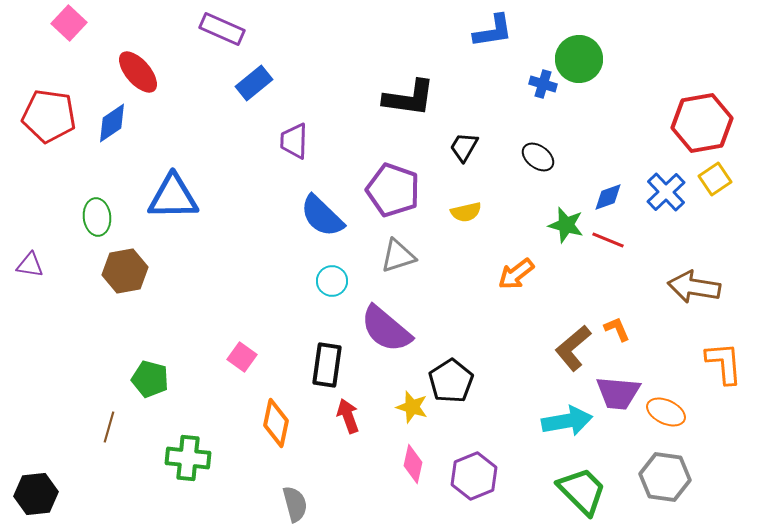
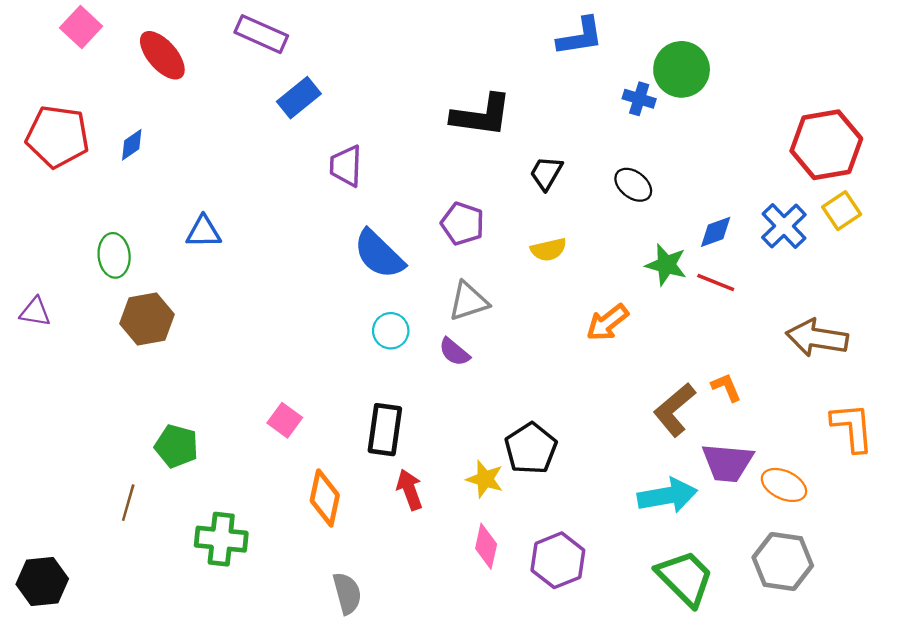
red ellipse: (138, 72) -> (162, 55), moved
blue diamond: (112, 123) -> (132, 145), size x0.7
purple pentagon: (393, 190) -> (463, 224), size x0.7
blue triangle: (173, 197) -> (204, 232), size x0.6
purple semicircle: (386, 329) -> (454, 352), moved, size x0.5

